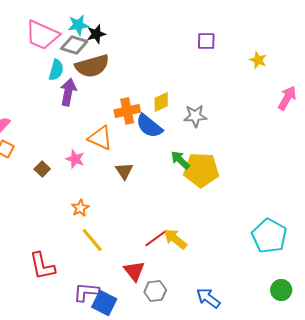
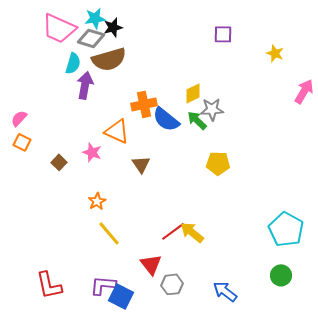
yellow diamond: (161, 102) -> (193, 93), moved
green arrow: (180, 160) -> (197, 120), moved
yellow pentagon: (201, 170) -> (218, 163), size x0.7
red L-shape: (42, 266) -> (49, 285), moved
green circle: (281, 290) -> (281, 275), moved

